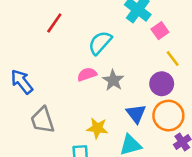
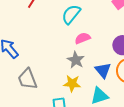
pink semicircle: (87, 74) -> (83, 38), moved
gray star: (113, 80) -> (76, 60), moved

